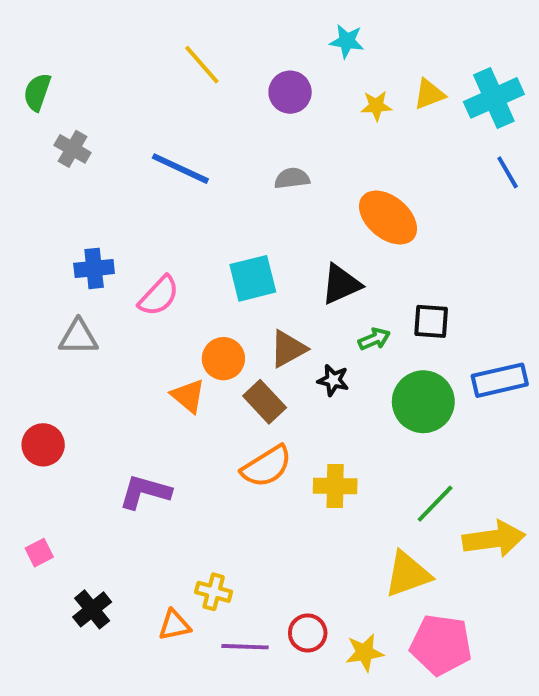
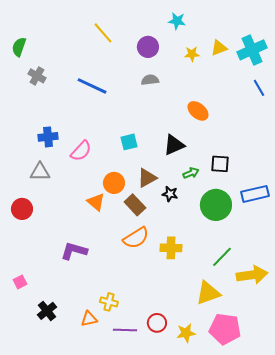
gray semicircle: (292, 178) -> (150, 80), moved
orange ellipse: (388, 218) -> (198, 111), size x0.7
cyan square: (253, 278) -> (129, 142), size x0.7
red circle: (43, 445) -> (22, 209), moved

